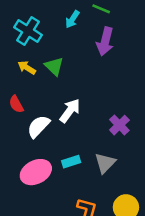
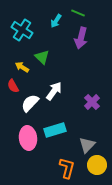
yellow arrow: (27, 68) -> (22, 67), moved
cyan rectangle: (71, 162) -> (55, 130), size x1.5
gray triangle: (105, 163) -> (87, 145), moved
pink ellipse: (36, 172) -> (28, 138), turned -70

